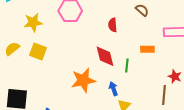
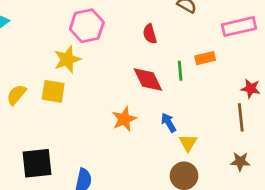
yellow star: (33, 22) -> (67, 59), moved
green line: (127, 65) -> (180, 71), moved
orange star: (83, 80) -> (124, 119), size x0.7

